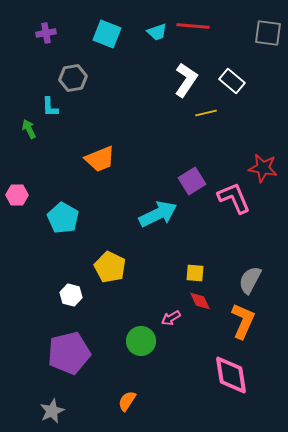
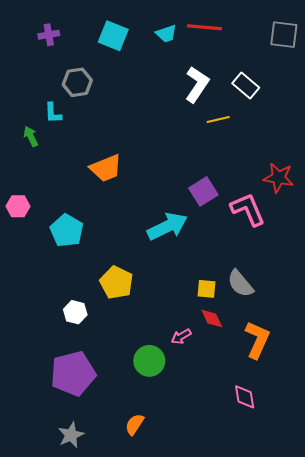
gray semicircle: (250, 280) -> (240, 284), moved, turned -68
pink diamond: (231, 375) -> (245, 397), size x0.6
gray star: (52, 411) -> (71, 435), moved

